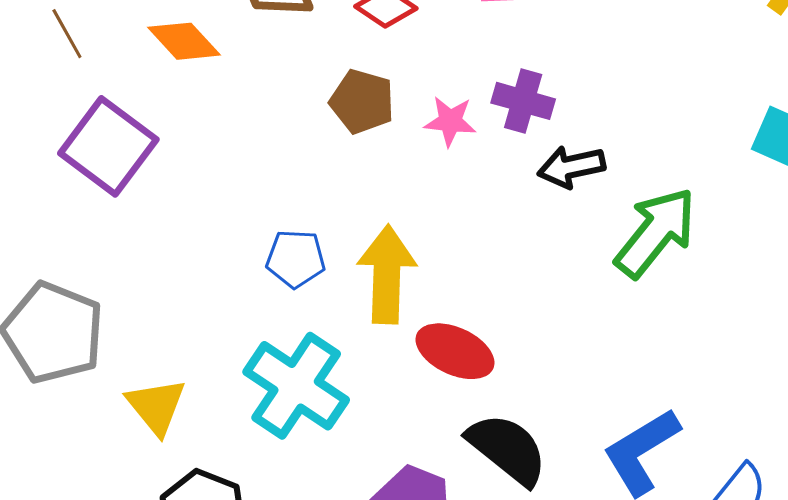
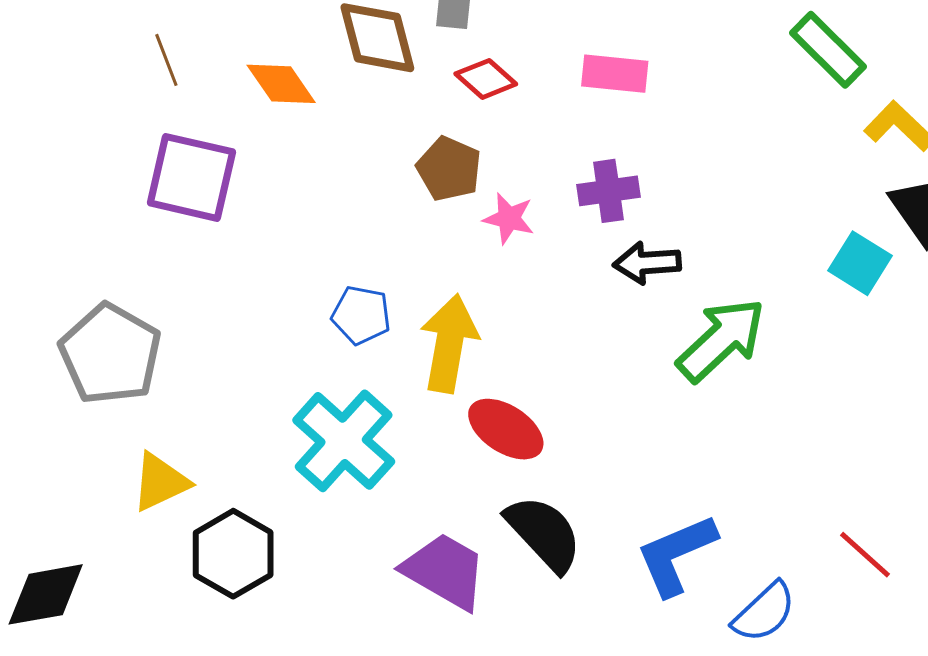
purple cross: (523, 101) -> (609, 191), turned -32
pink star: (450, 121) -> (509, 218), moved
purple square: (108, 146) -> (191, 177), turned -32
yellow triangle: (156, 406) -> (160, 482), moved, turned 36

